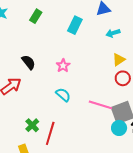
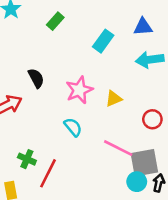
cyan arrow: (113, 33) -> (150, 60), size x1.5
yellow triangle: (119, 60) -> (114, 99), moved
pink star: (63, 66) -> (79, 90), size x1.5
green cross: (32, 125) -> (27, 159), turned -32

